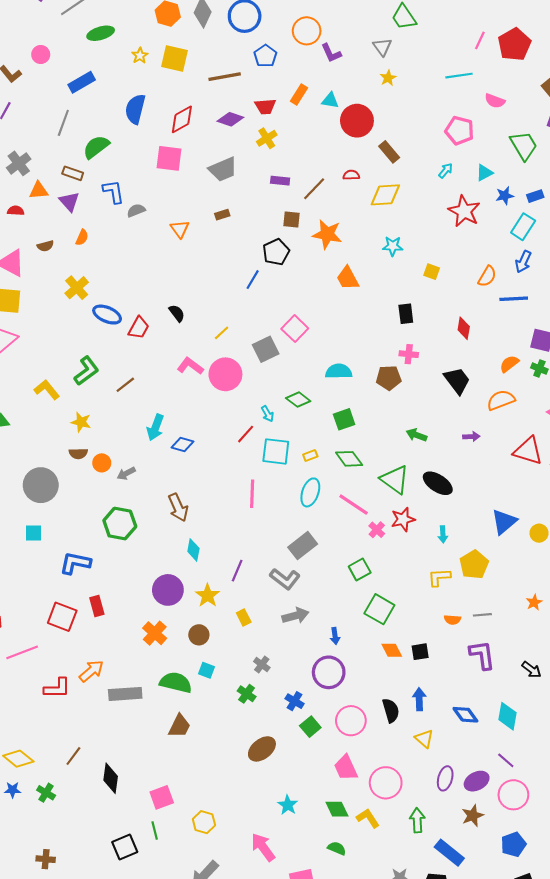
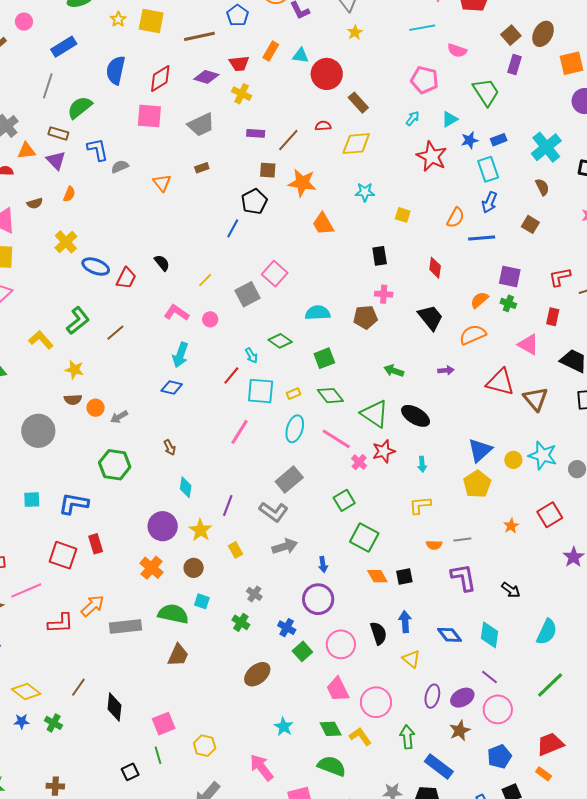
yellow cross: (267, 138) -> (242, 94), turned -30
cyan rectangle: (523, 227) -> (488, 169), turned -50
pink circle: (225, 374) -> (210, 319), size x0.5
cyan arrow: (155, 427) -> (180, 355), moved
pink line: (252, 494) -> (239, 432), turned 32
brown arrow: (178, 507) -> (170, 447), size x0.6
cyan square: (33, 533) -> (32, 500), moved
yellow pentagon: (474, 564) -> (477, 484), moved
black square: (125, 847) -> (130, 772), size x0.7
green semicircle: (337, 848) -> (332, 766), size x1.6

